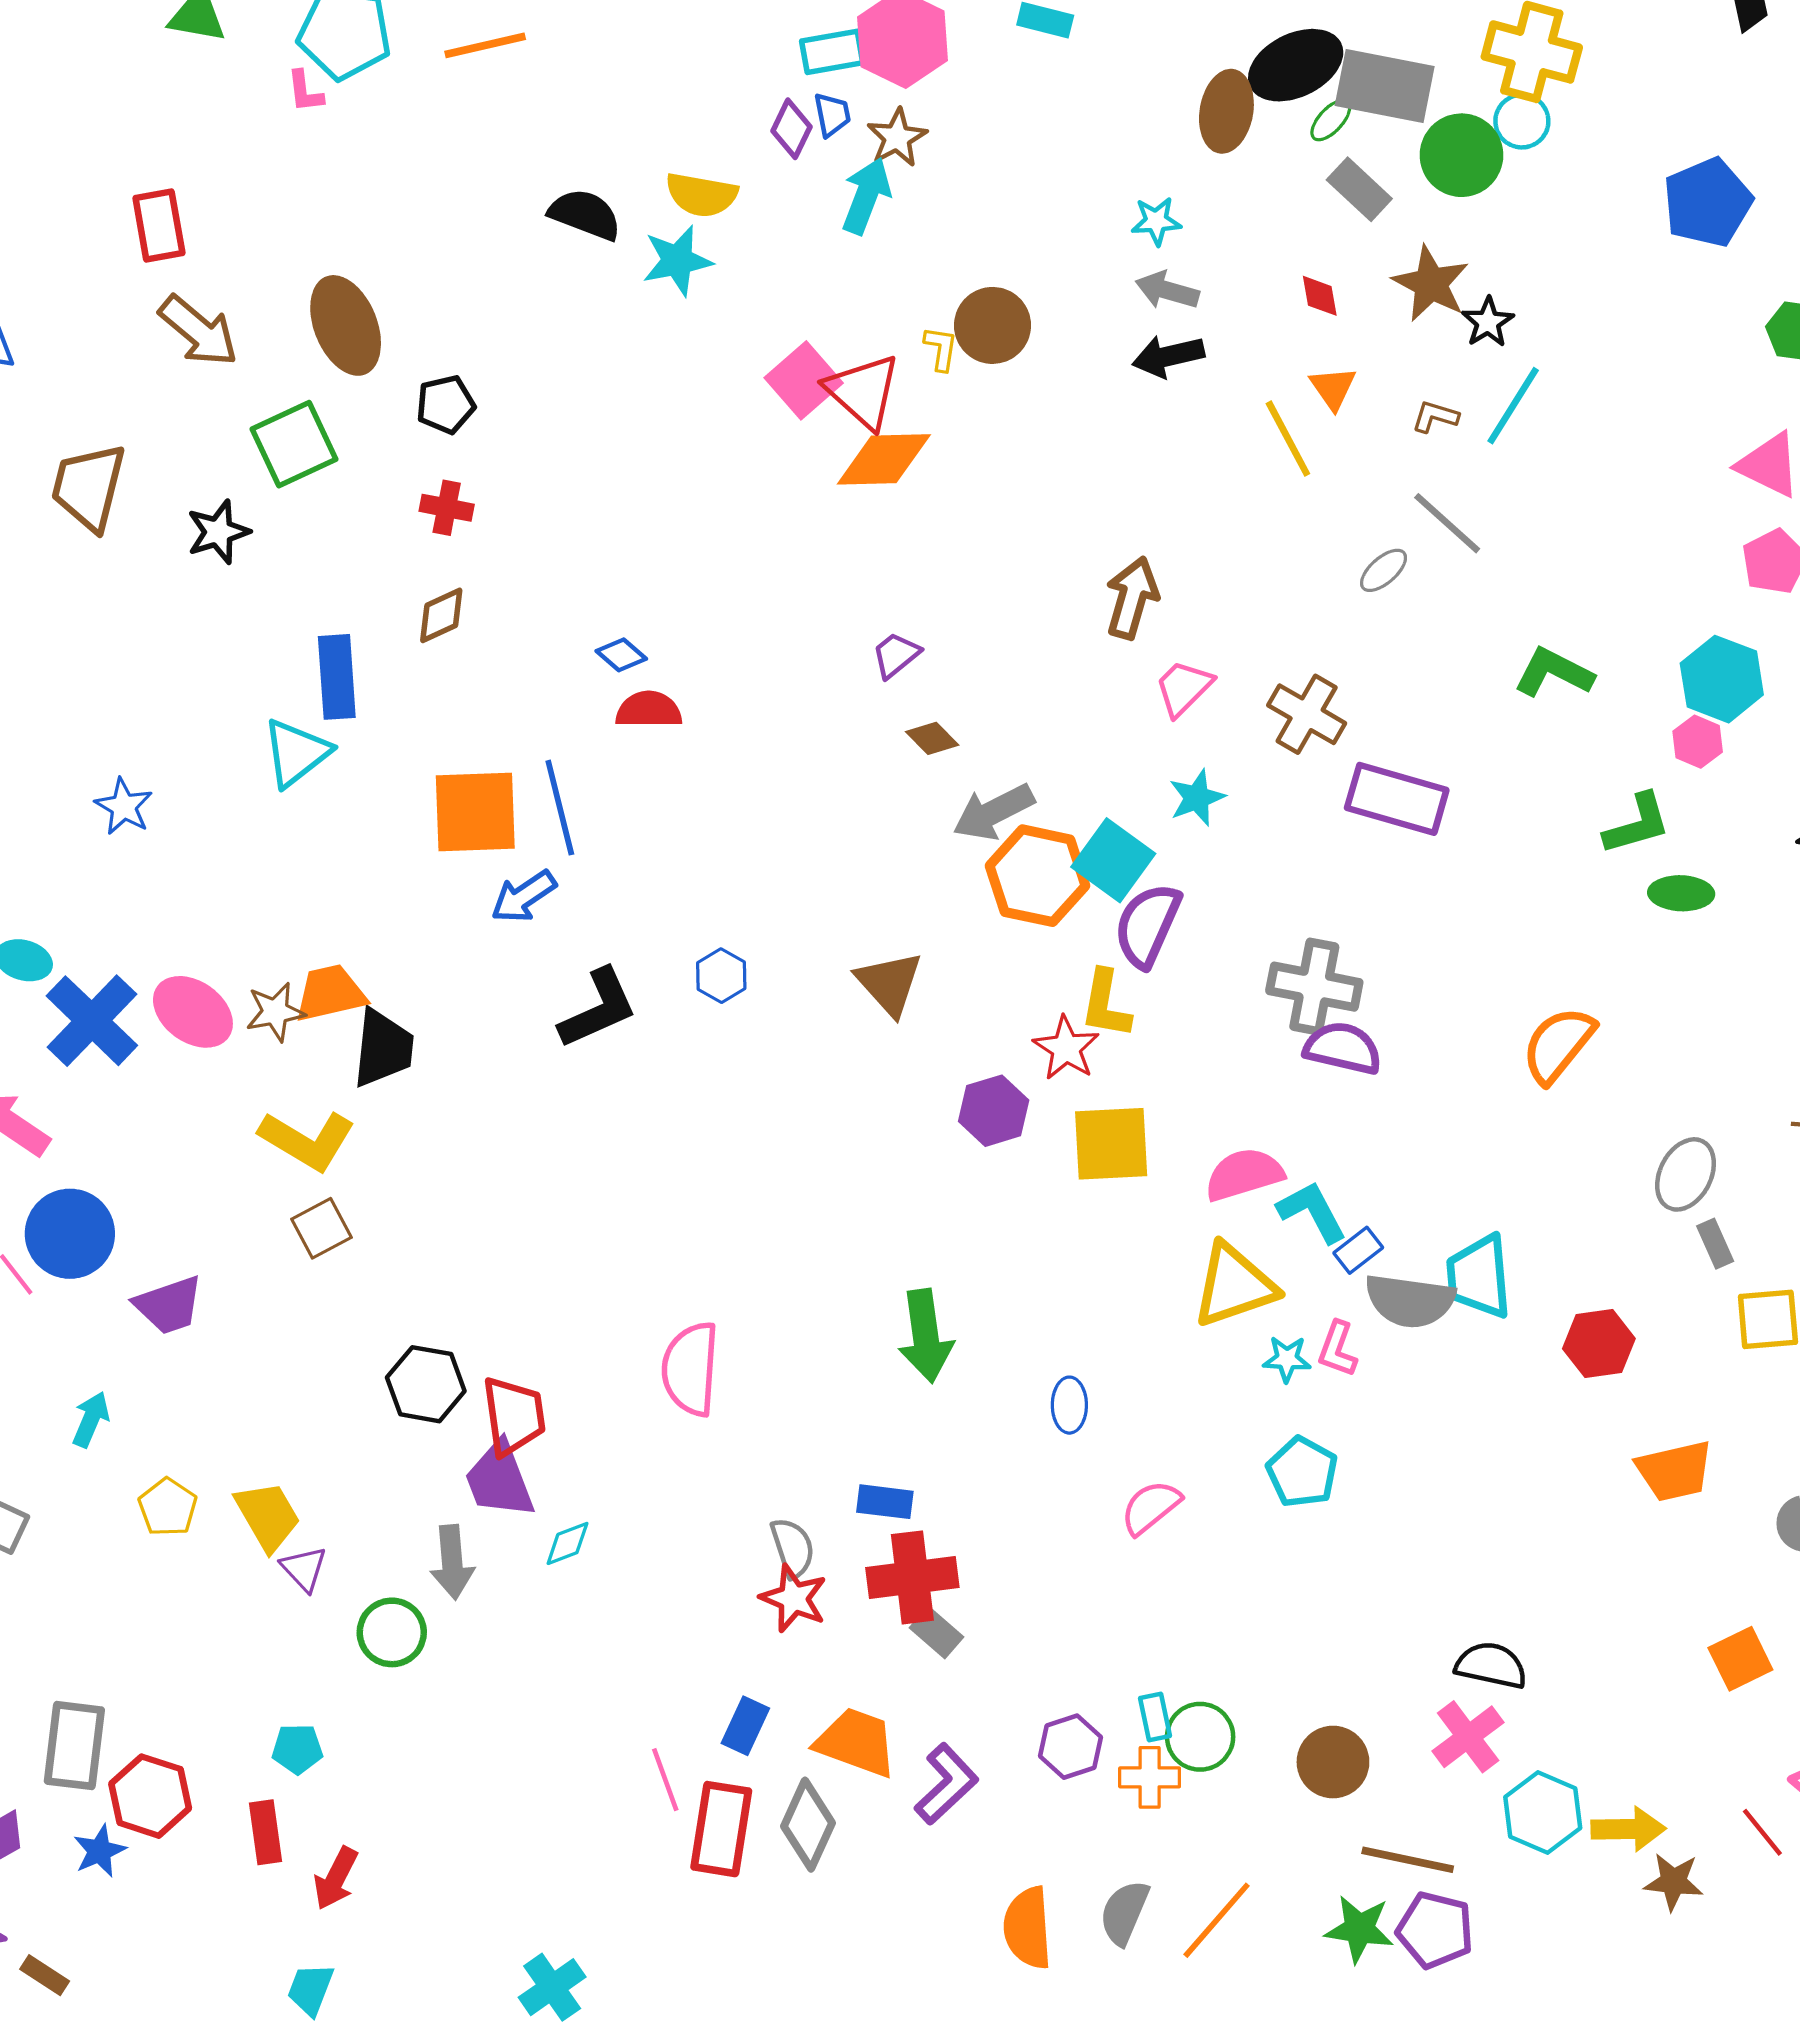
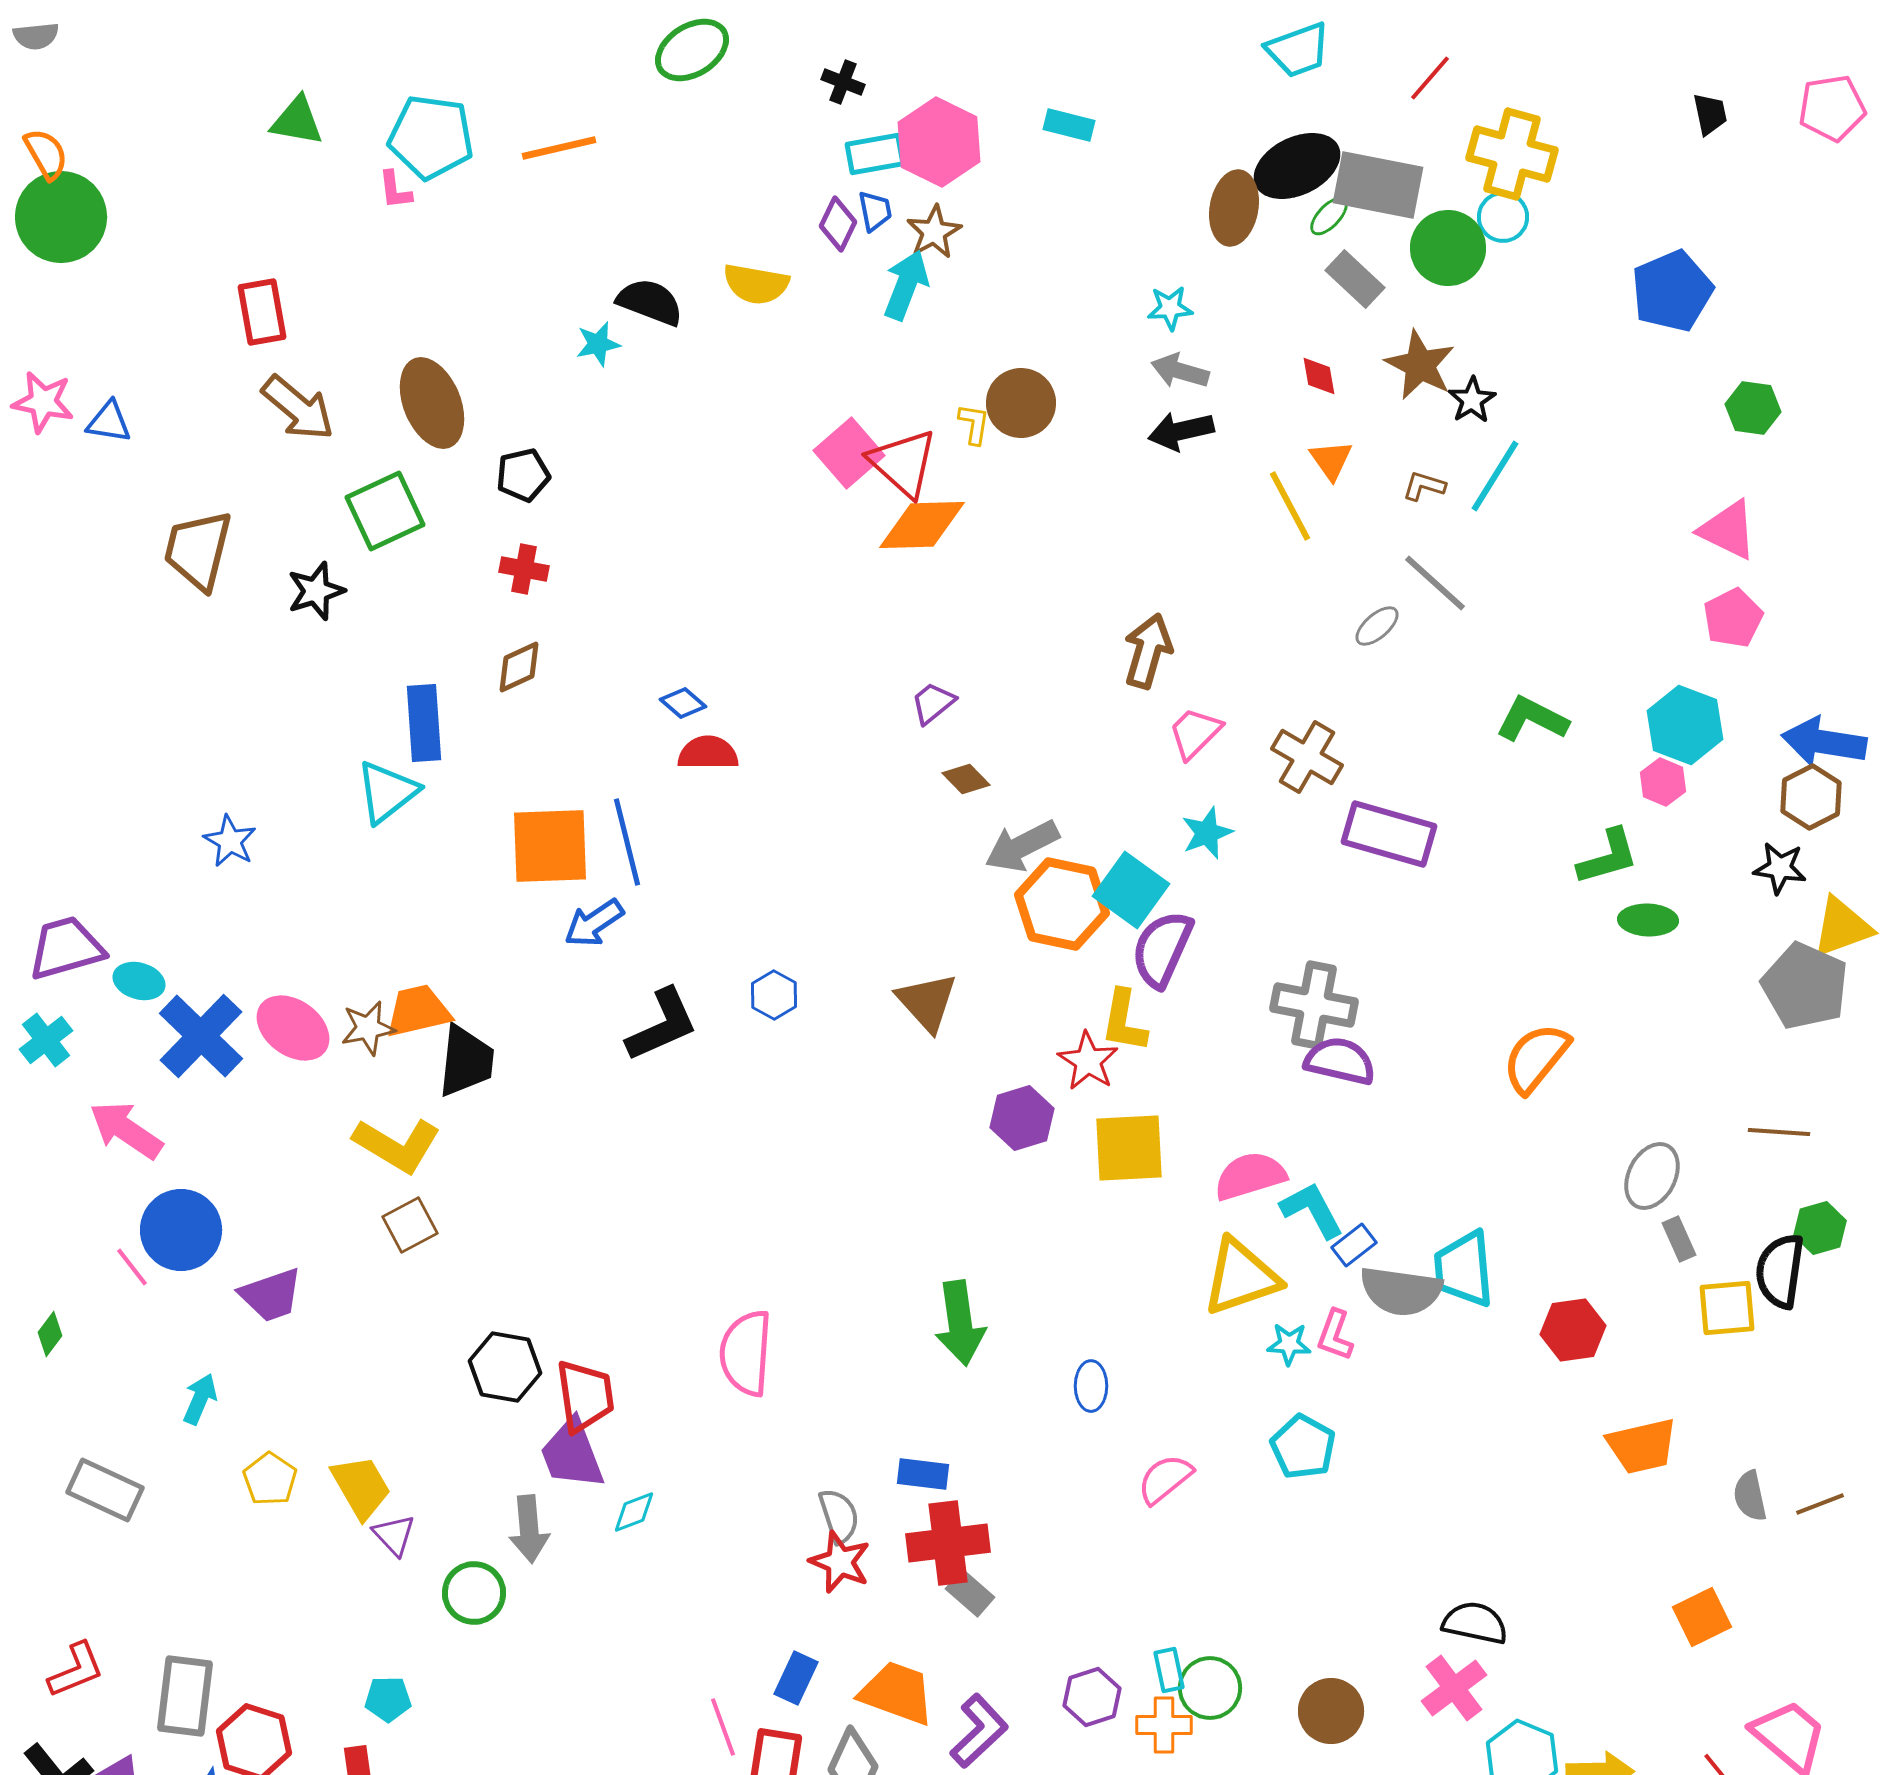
cyan star: (677, 261) -> (598, 344), moved, size x0.7

